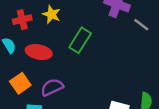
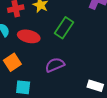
purple semicircle: (52, 87) -> (55, 65), moved

